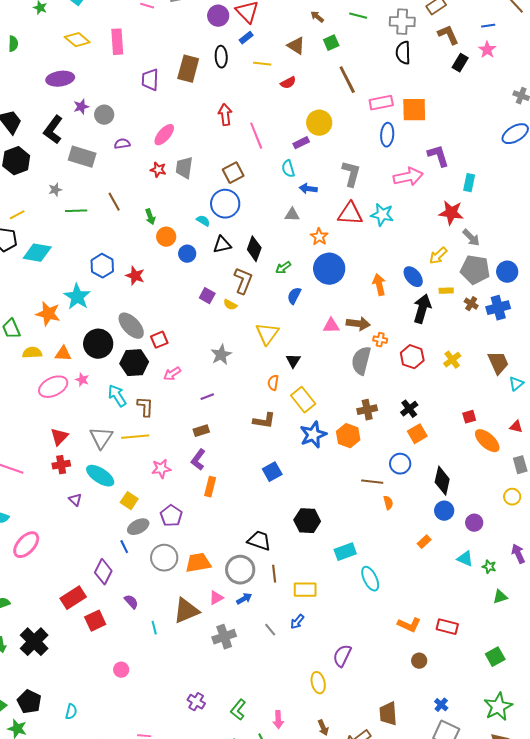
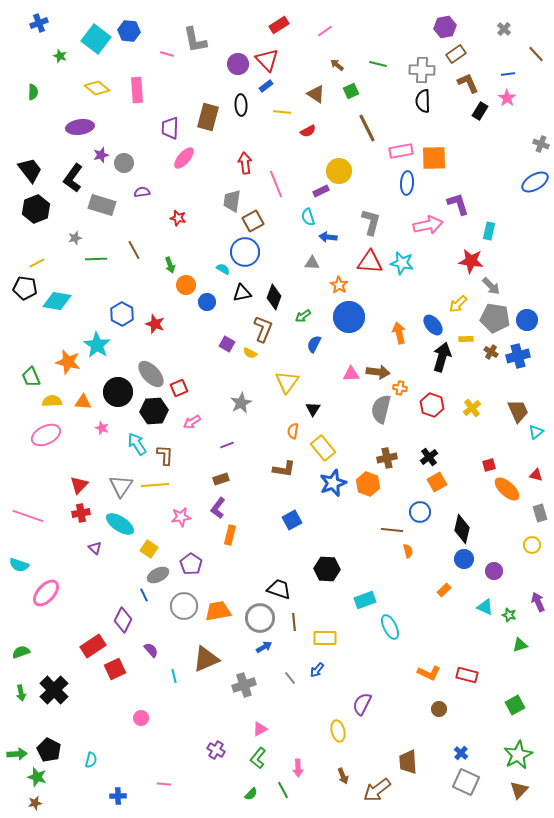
pink ellipse: (164, 135) -> (184, 158), moved
gray trapezoid: (184, 168) -> (232, 201), moved
pink ellipse: (53, 387) -> (46, 435), moved
pink triangle: (216, 598) -> (260, 729), moved

